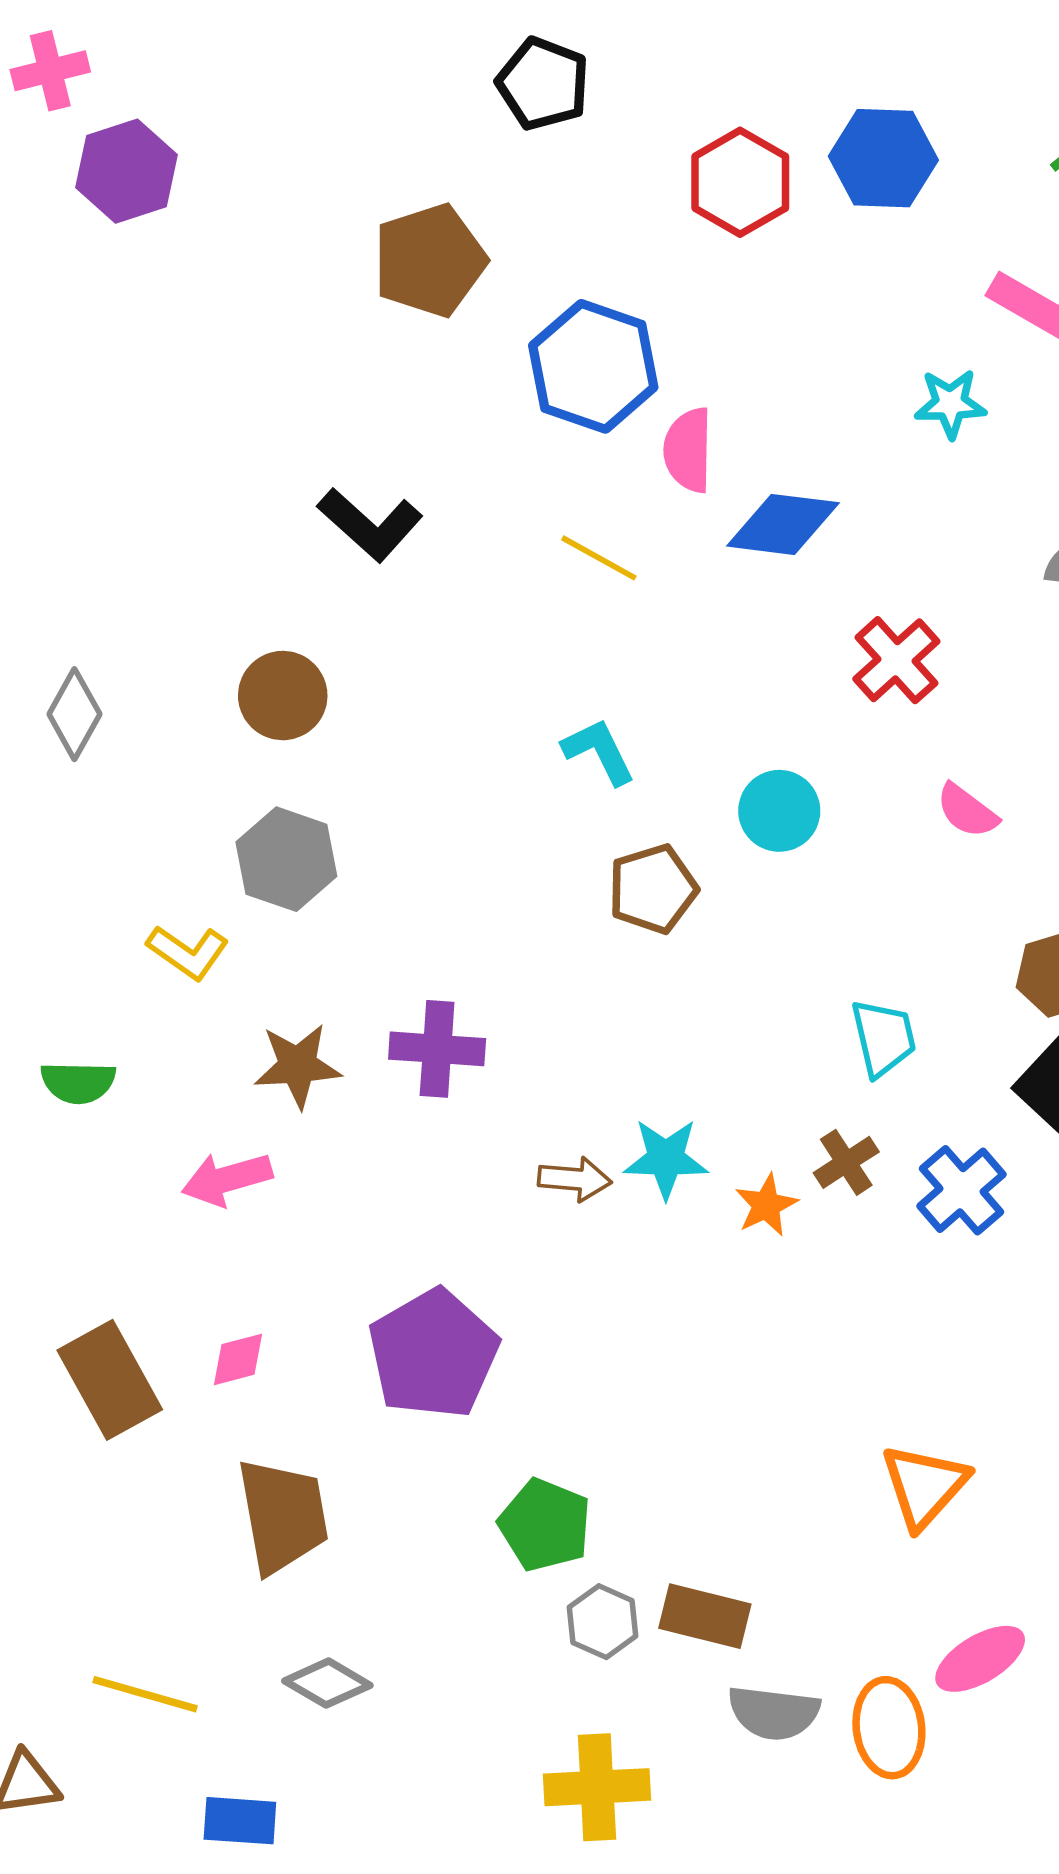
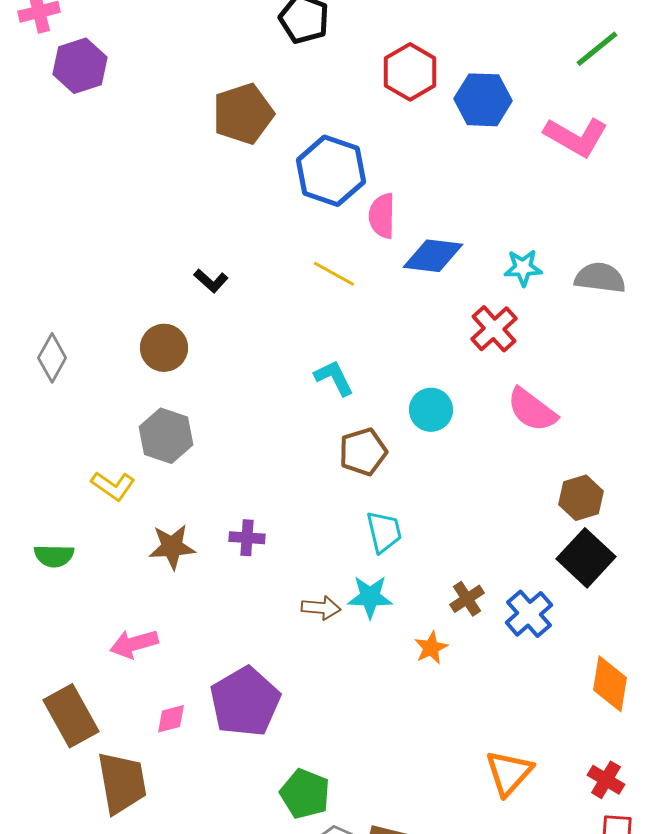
blue hexagon: (883, 158) -> (483, 100), moved
cyan star: (950, 404) -> (523, 268), moved
black L-shape: (370, 524) -> (211, 281), moved, size x0.6
pink semicircle: (967, 811) -> (532, 410), size x1.5
cyan trapezoid: (883, 1038) -> (384, 532), moved
purple cross: (437, 1049) -> (247, 538), size x0.7
pink arrow: (227, 1179) -> (134, 644), moved
orange star: (766, 1205) -> (431, 648), moved
pink diamond: (238, 1359) -> (171, 719), moved
brown trapezoid: (283, 1516) -> (122, 783), moved

